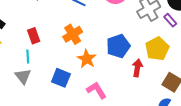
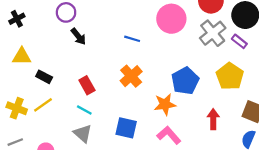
cyan line: (28, 56) -> (84, 110), turned -48
orange star: (87, 59) -> (165, 104), moved, turned -30
red arrow: (137, 68) -> (213, 119), moved

